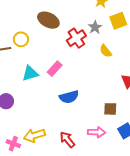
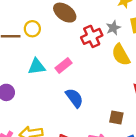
yellow semicircle: (106, 51) -> (121, 55), size x1.5
blue semicircle: (69, 97) -> (74, 98), turned -120

